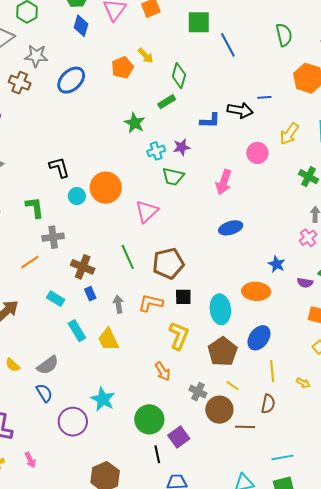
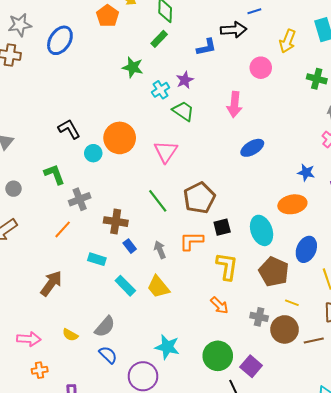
green trapezoid: (173, 177) -> (183, 111), turned -145

